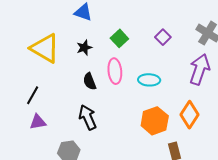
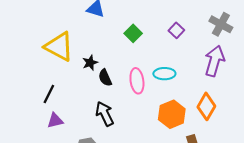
black star: (84, 48) -> (90, 63), moved
pink ellipse: (115, 71) -> (137, 81), moved

